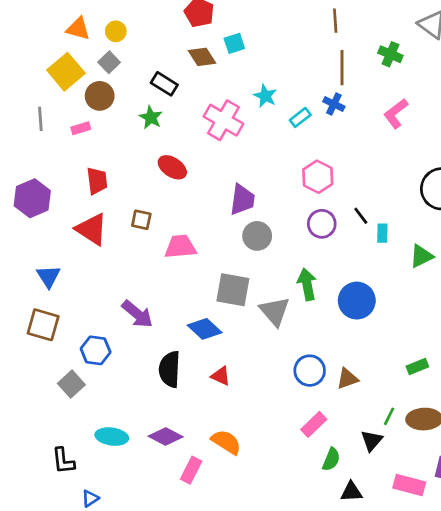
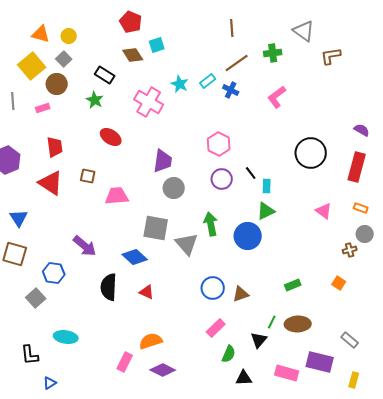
green cross: (390, 54) -> (273, 53), turned -30
brown line: (342, 68) -> (237, 63), turned 55
cyan rectangle: (300, 117) -> (208, 81), moved
green triangle: (421, 256) -> (266, 211), moved
purple diamond: (166, 437) -> (163, 370), moved
orange semicircle: (226, 442) -> (151, 341), turned -50

